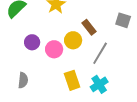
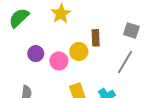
brown rectangle: (89, 27) -> (96, 38), turned 35
gray line: (100, 53) -> (125, 62), moved

